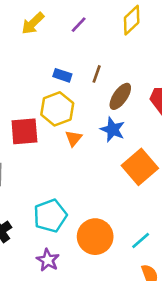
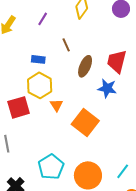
brown line: (97, 74) -> (66, 45), moved, turned -32
blue star: (113, 130) -> (107, 88), moved
orange square: (140, 167) -> (85, 122), moved

